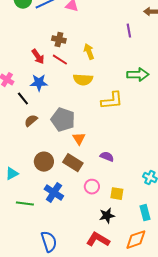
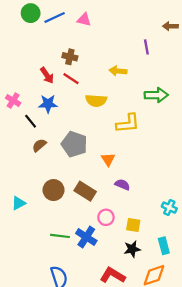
yellow arrow: (89, 52) -> (118, 71), moved, turned -63
orange triangle: (79, 139) -> (108, 159), moved
blue cross: (54, 193) -> (86, 237), moved
green line: (25, 204) -> (60, 236), moved
black star: (107, 216) -> (132, 249), moved

